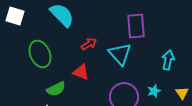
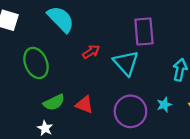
red triangle: (81, 72) -> (84, 105), moved

